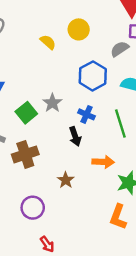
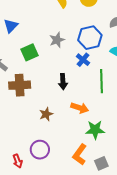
gray star: (52, 103) -> (57, 40), moved
blue cross: (87, 114) -> (83, 60), moved
purple circle: (33, 208) -> (40, 150), moved

